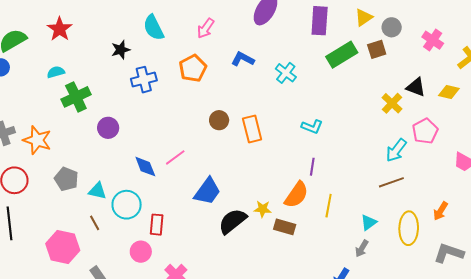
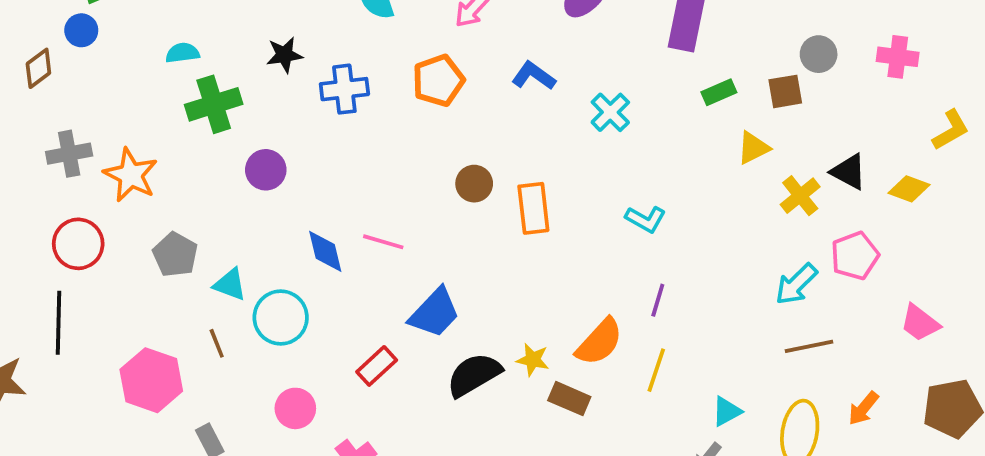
yellow triangle: (364, 17) -> (753, 148), moved
pink cross: (433, 40) -> (898, 57), moved, turned -35
black star: (121, 50) -> (284, 55), moved
green rectangle: (342, 55) -> (719, 92), size x0.6
pink line: (175, 157) -> (383, 242), turned 45
purple line: (312, 167) -> (658, 300), moved
brown line: (391, 182) -> (809, 346), moved
red rectangle: (157, 225) -> (377, 366), moved, turned 35

